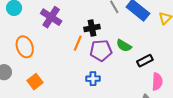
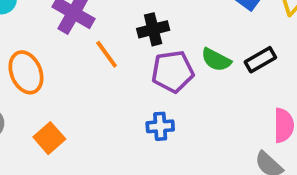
orange line: (78, 43) -> (107, 54), moved, turned -56
black rectangle: (145, 61) -> (260, 60), moved

